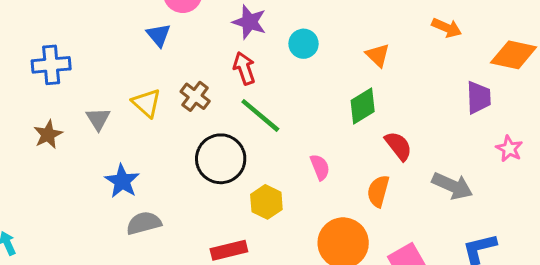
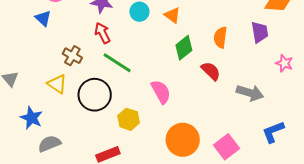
orange triangle: (378, 55) -> (172, 15), moved
yellow triangle: (147, 103) -> (57, 84), moved
pink semicircle: (320, 167) -> (161, 92), size x1.4
orange semicircle: (378, 191) -> (220, 37), moved

